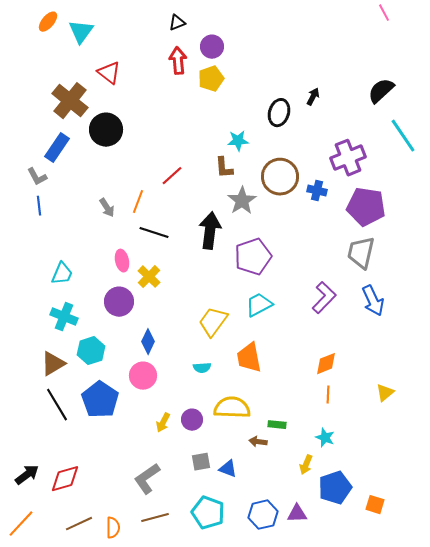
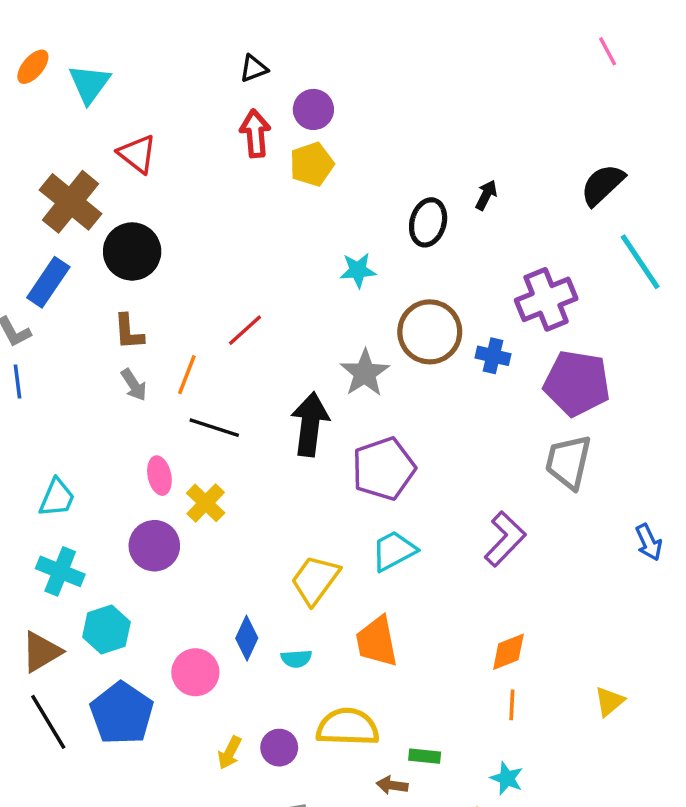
brown L-shape: (224, 168) -> (129, 332), moved
blue arrow: (373, 301) -> (649, 542), moved, size x0.7
blue diamond: (148, 342) -> (247, 638), moved

